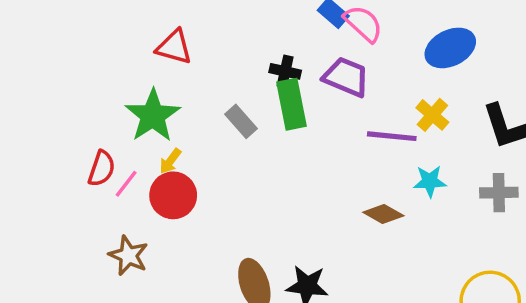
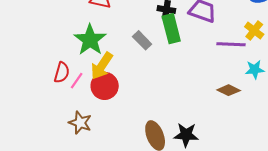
yellow arrow: (170, 161) -> (102, 66), size x1.8

